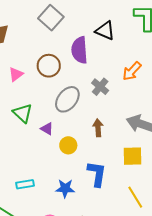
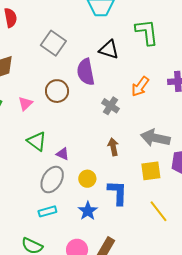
gray ellipse: (67, 99) -> (52, 180), moved
yellow circle: (68, 145) -> (87, 179), moved
blue star: (65, 188) -> (88, 211), turned -30

